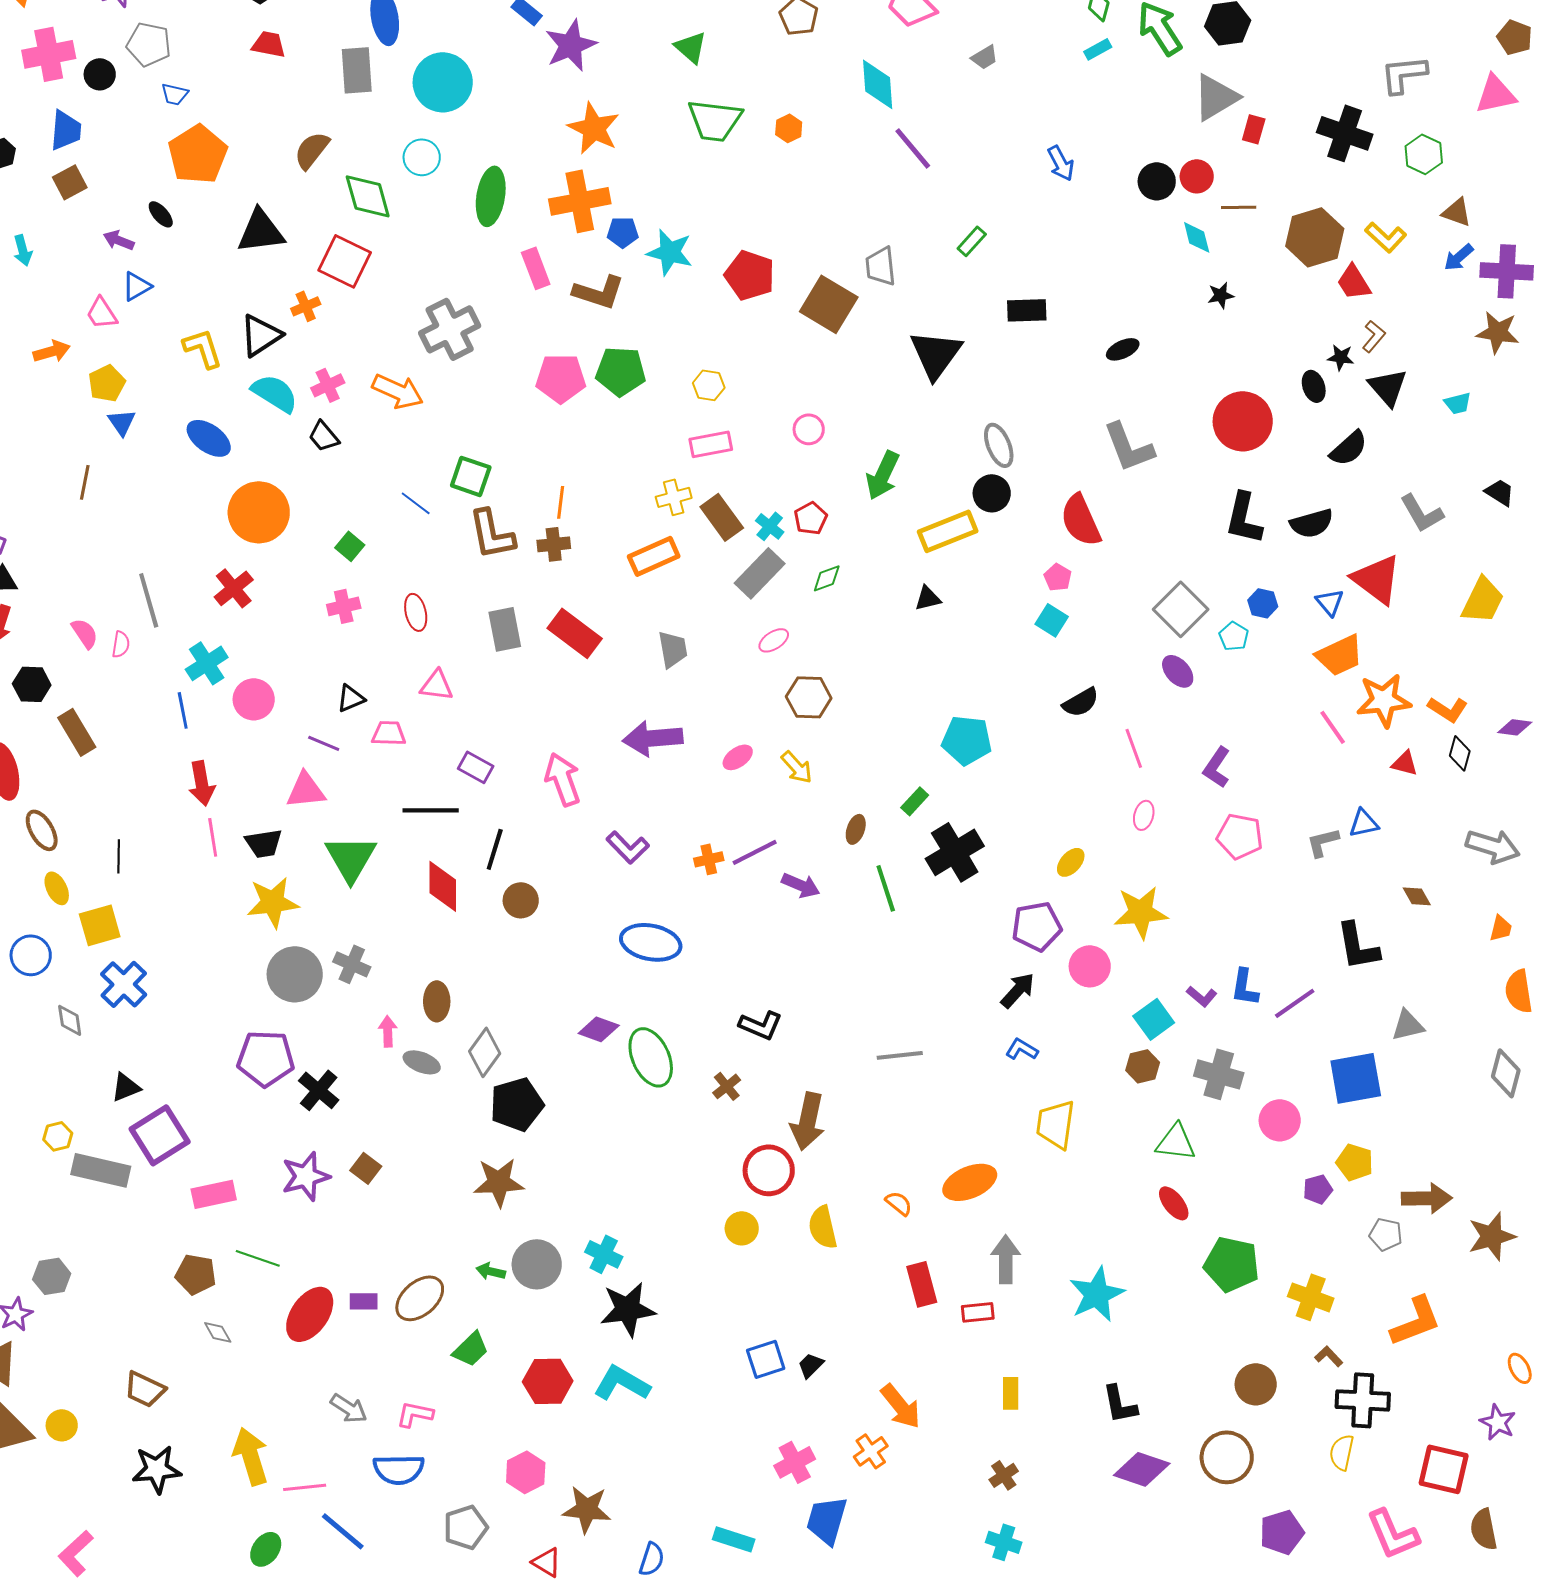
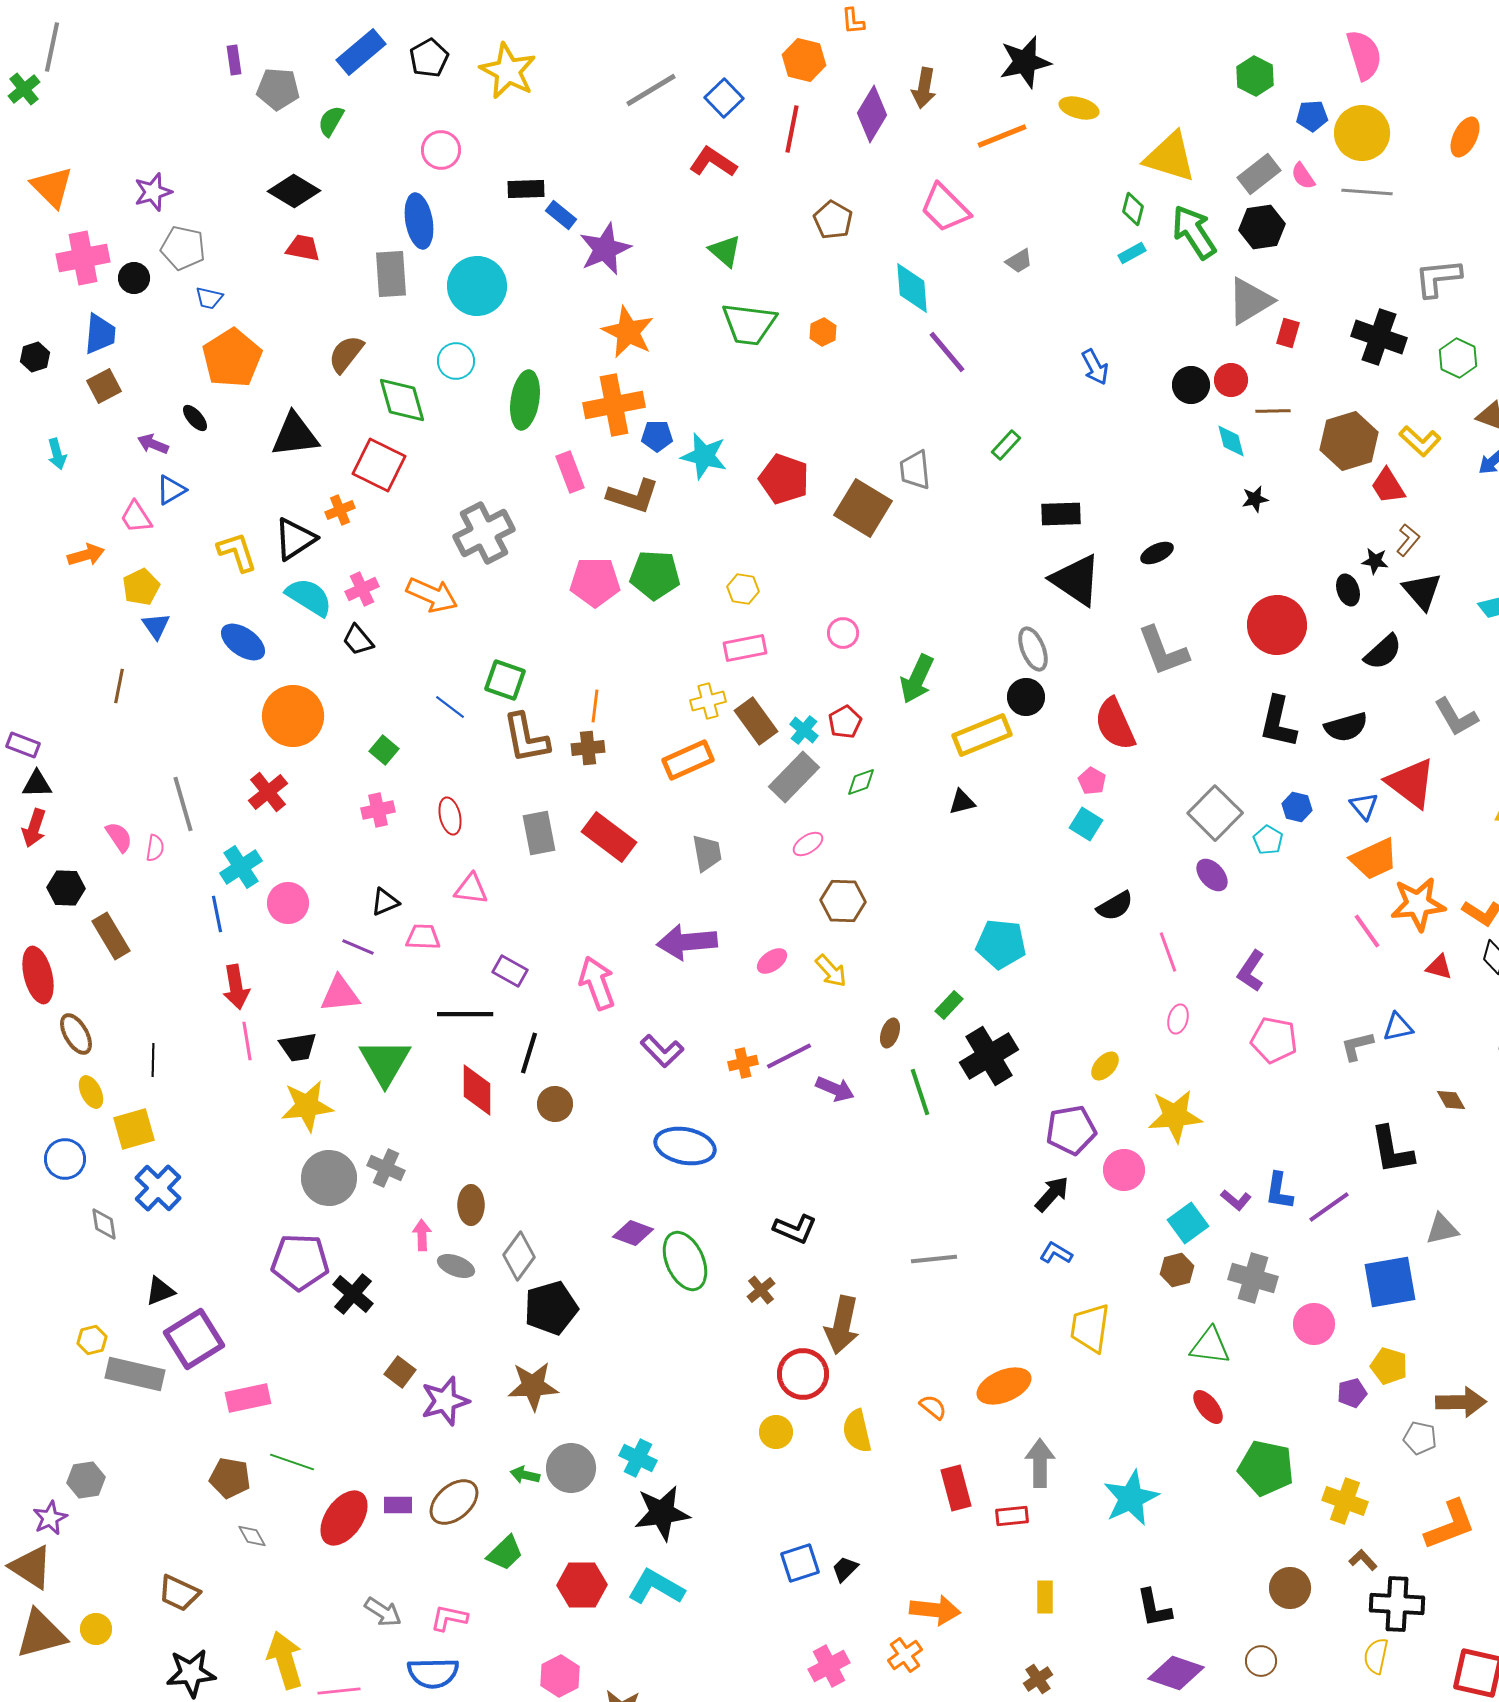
black triangle: (936, 354) -> (1076, 580), moved, turned -32
purple star: (306, 1176) -> (445, 1401), moved
orange arrow: (901, 1406) -> (935, 1610), turned -45
brown circle: (1227, 1457) -> (1261, 1661), size x0.6

